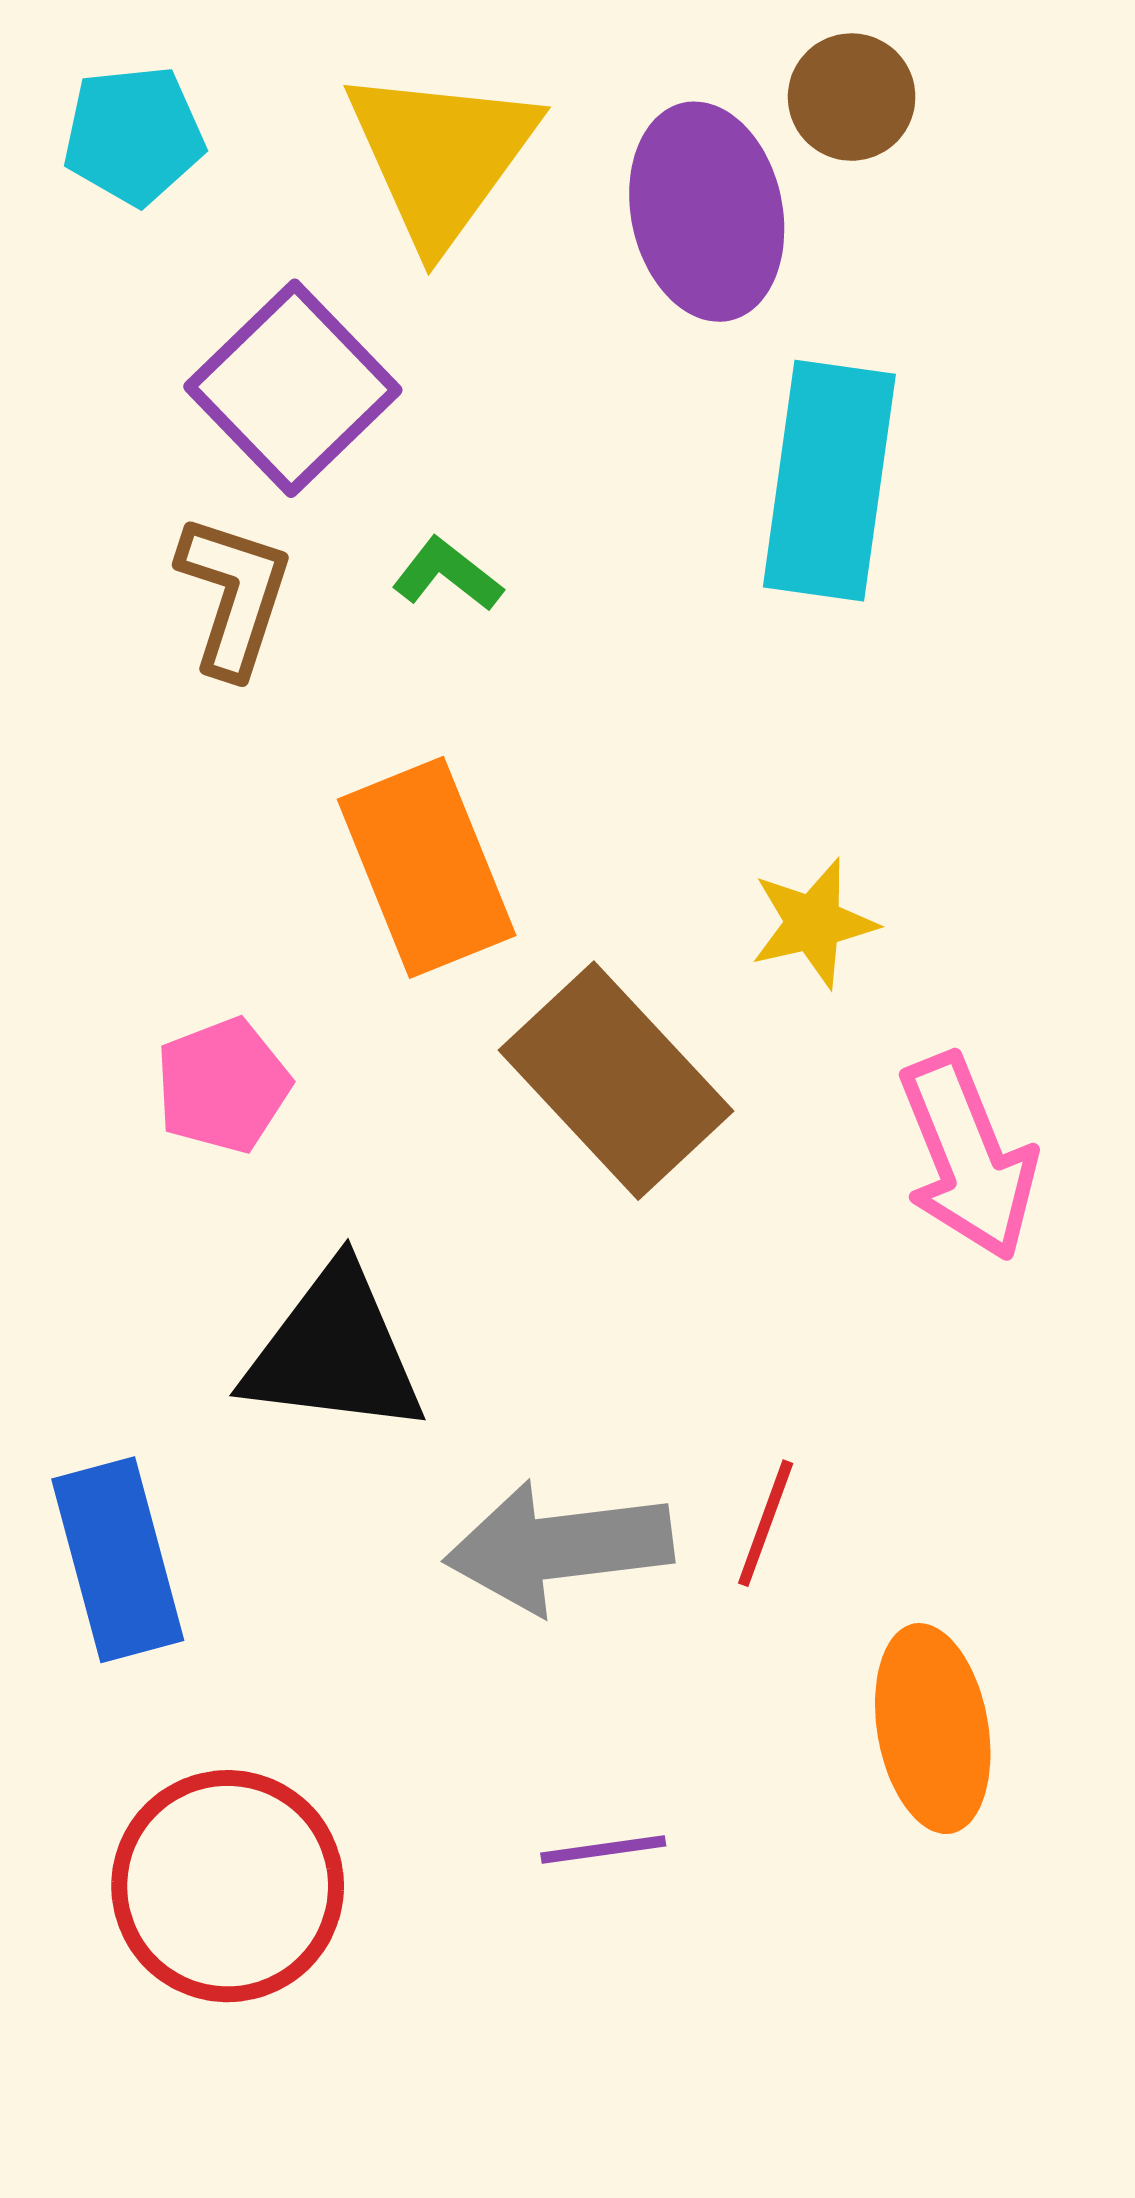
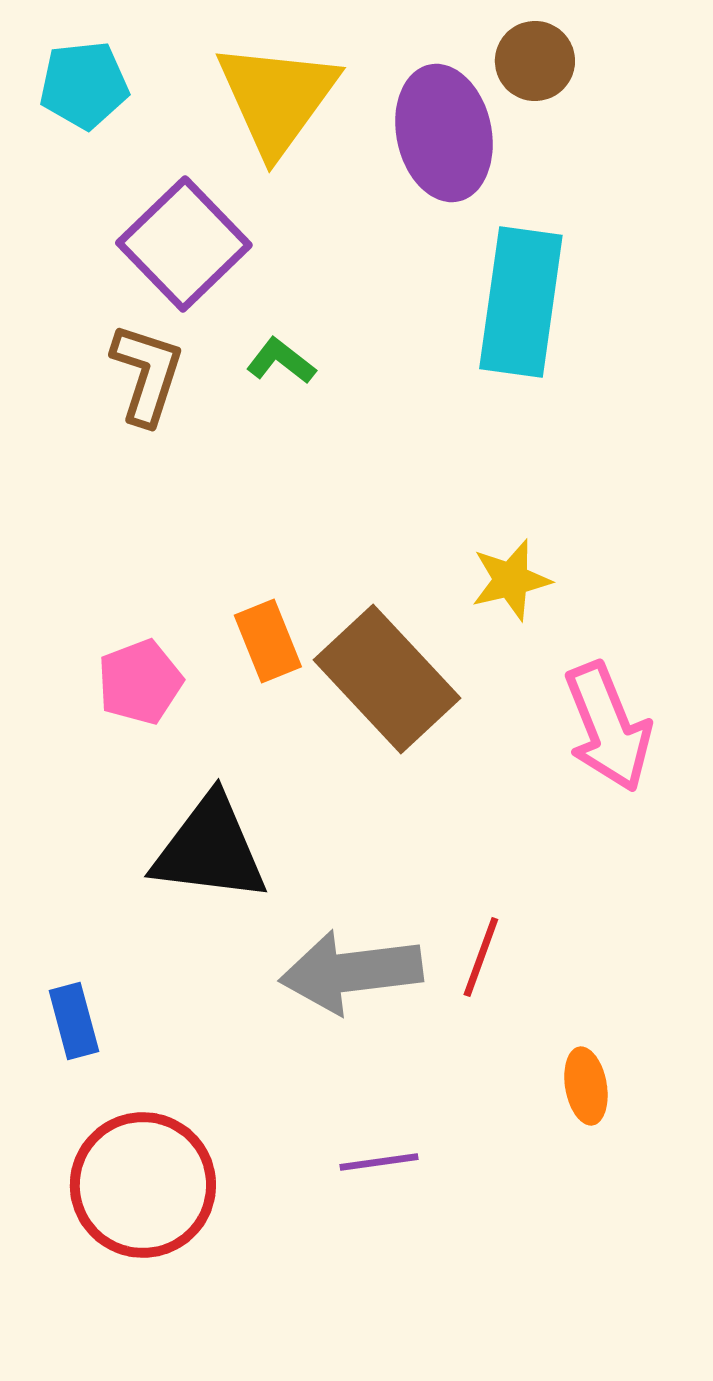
orange rectangle: (427, 867) -> (268, 641), moved, size x0.6
blue rectangle: (118, 1560) -> (74, 1021), moved, size x0.6
orange ellipse: (933, 1729) -> (586, 1086), size x0.6

